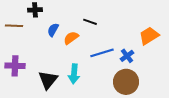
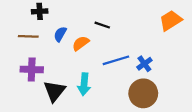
brown line: (14, 26) -> (28, 36), moved
orange trapezoid: (149, 36) -> (171, 20), moved
purple cross: (15, 66) -> (32, 69), moved

